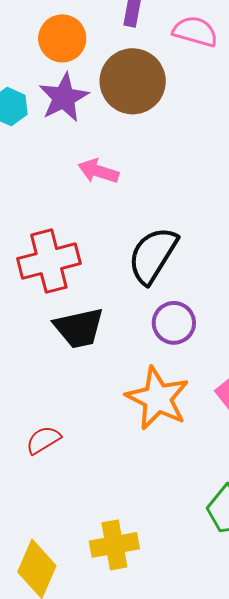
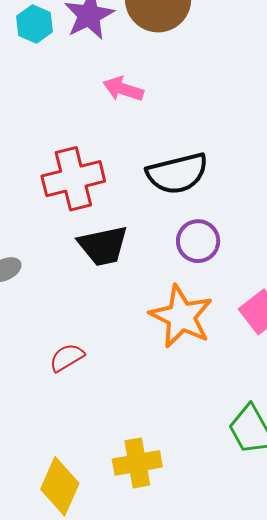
black semicircle: (153, 255) -> (177, 173), turned -136

